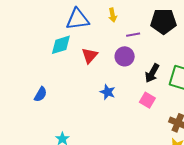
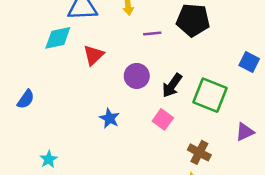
purple circle: (125, 56) -> (137, 76), moved
blue star: (108, 92) -> (110, 118), moved

